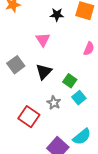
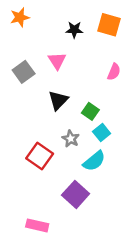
gray square: (16, 65) -> (24, 72), moved
cyan semicircle: (82, 137) -> (94, 161), moved

